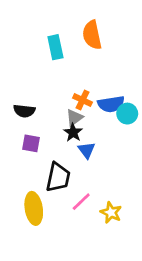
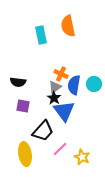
blue semicircle: (111, 104) -> (74, 85), moved, turned 108
blue triangle: (87, 150) -> (64, 111), size x1.6
black trapezoid: (58, 177) -> (43, 131), turned 30

